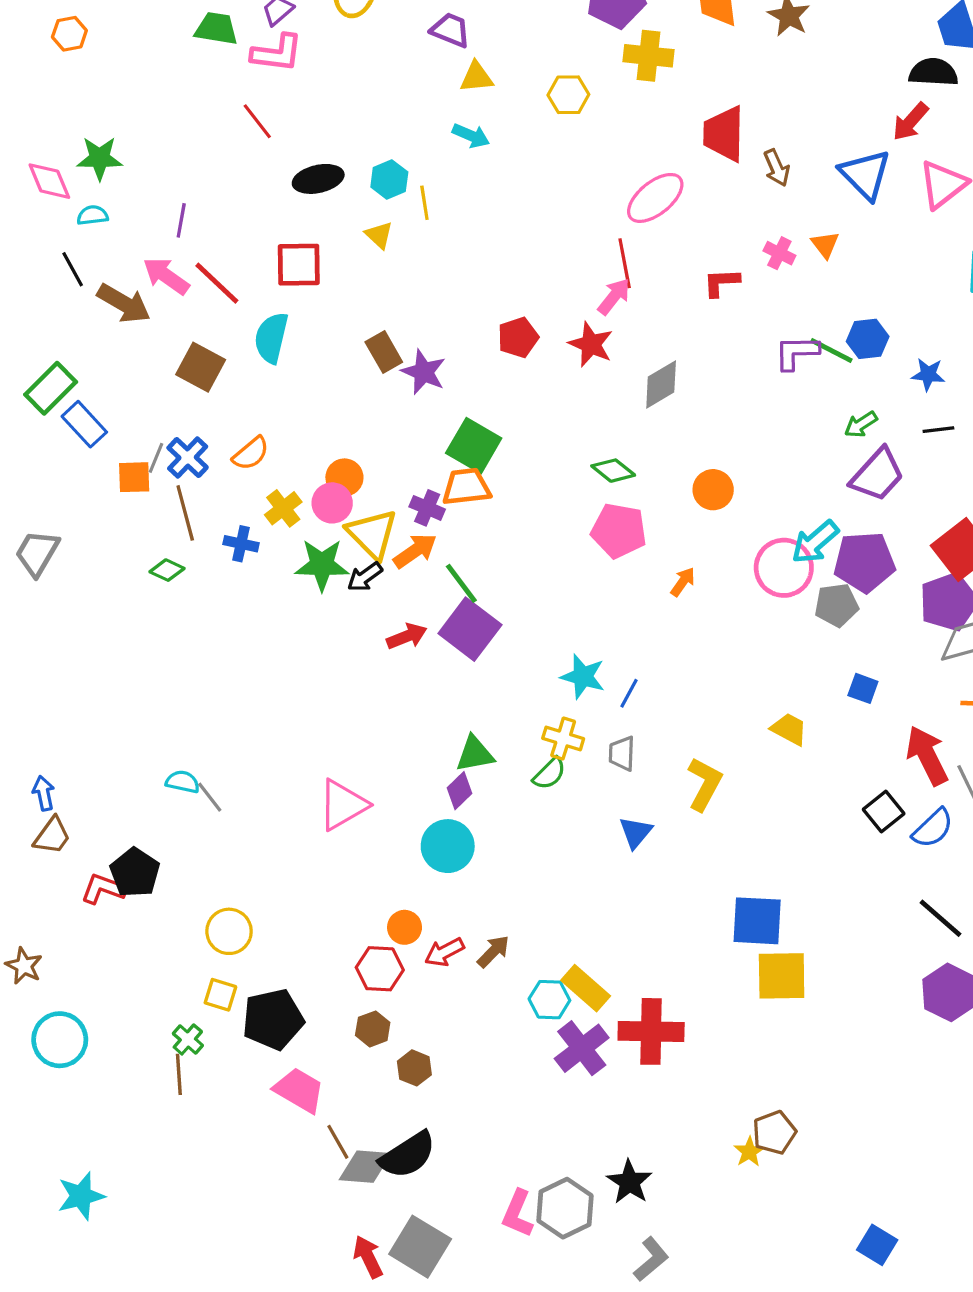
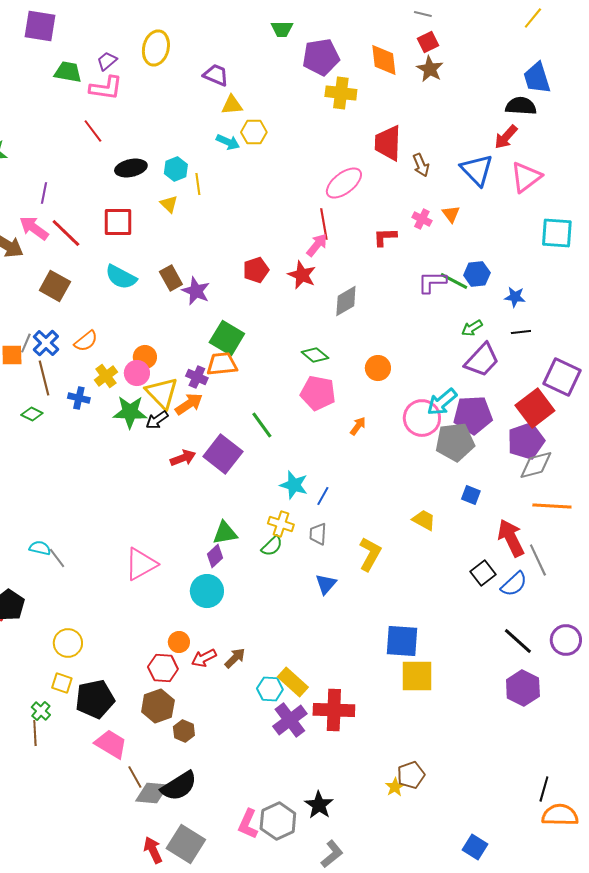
yellow hexagon: (568, 95) -> (254, 132), moved
cyan semicircle: (271, 338) -> (121, 277), moved, turned -76
green line: (461, 583) -> (262, 425), moved
gray pentagon: (836, 605) -> (455, 442), size x1.4
brown hexagon: (373, 1029) -> (158, 706), size x1.5

